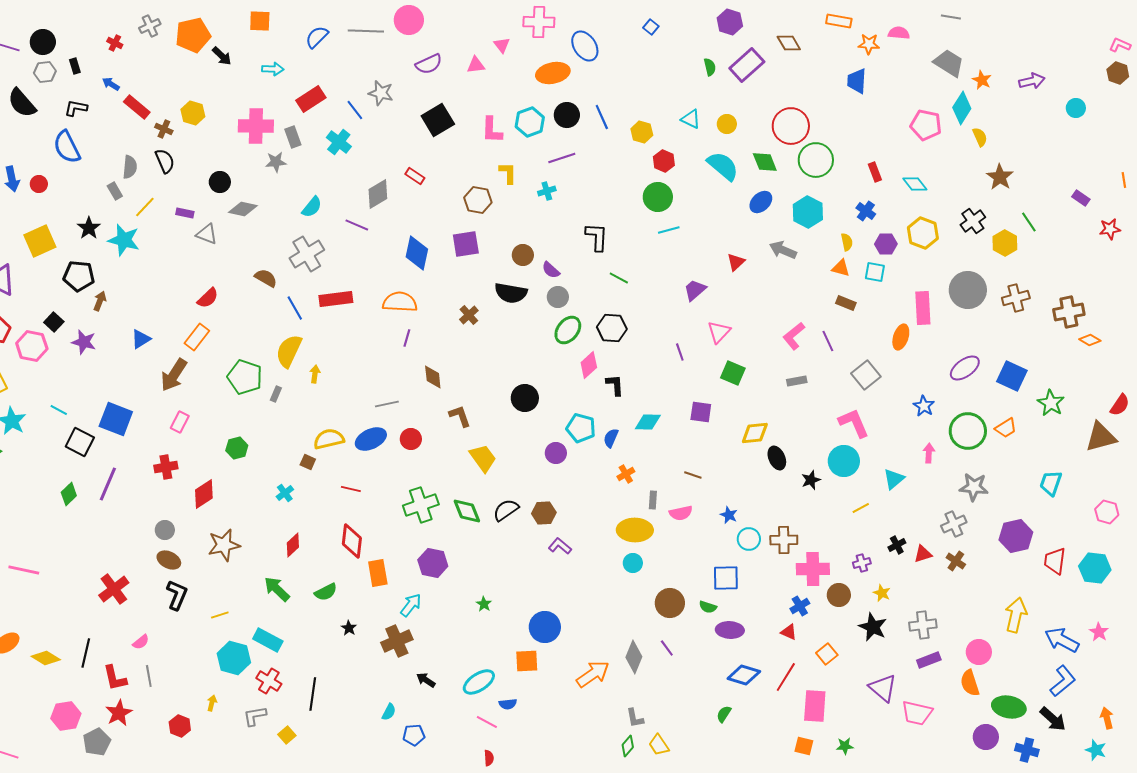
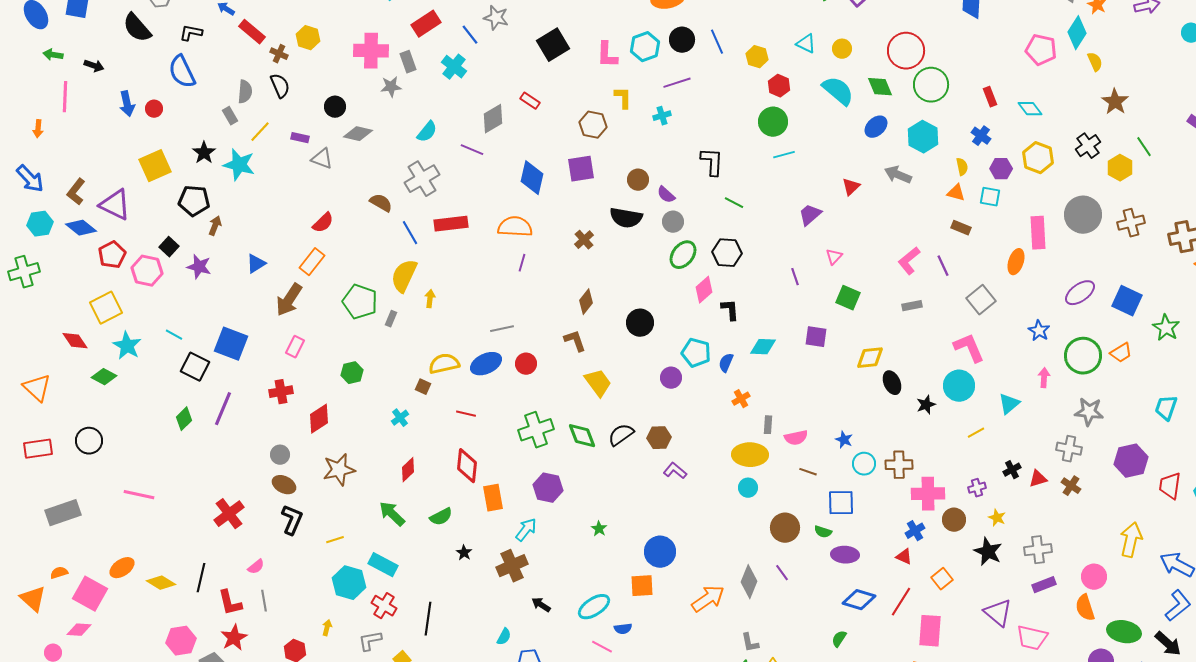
pink triangle: (719, 332) -> (834, 257), size x0.7
brown diamond: (433, 377) -> (586, 302), moved, turned 45
brown line: (693, 475) -> (808, 472), moved
gray cross: (954, 524) -> (1069, 449), turned 35

